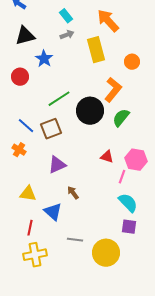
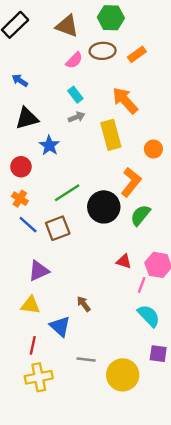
orange cross: (19, 150) -> (20, 199), moved
purple triangle: (57, 165) -> (39, 271), moved
purple square: (129, 227) -> (158, 354), moved

